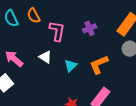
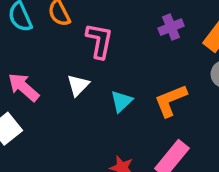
purple cross: (90, 28) -> (171, 27), moved
white triangle: (45, 57) -> (78, 85), turned 40

